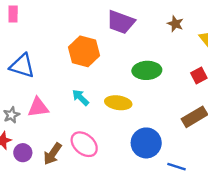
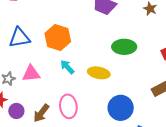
orange hexagon: (84, 51) -> (58, 38), moved
blue triangle: (22, 66) -> (19, 38), turned -30
pink ellipse: (84, 144) -> (68, 106), turned 40

